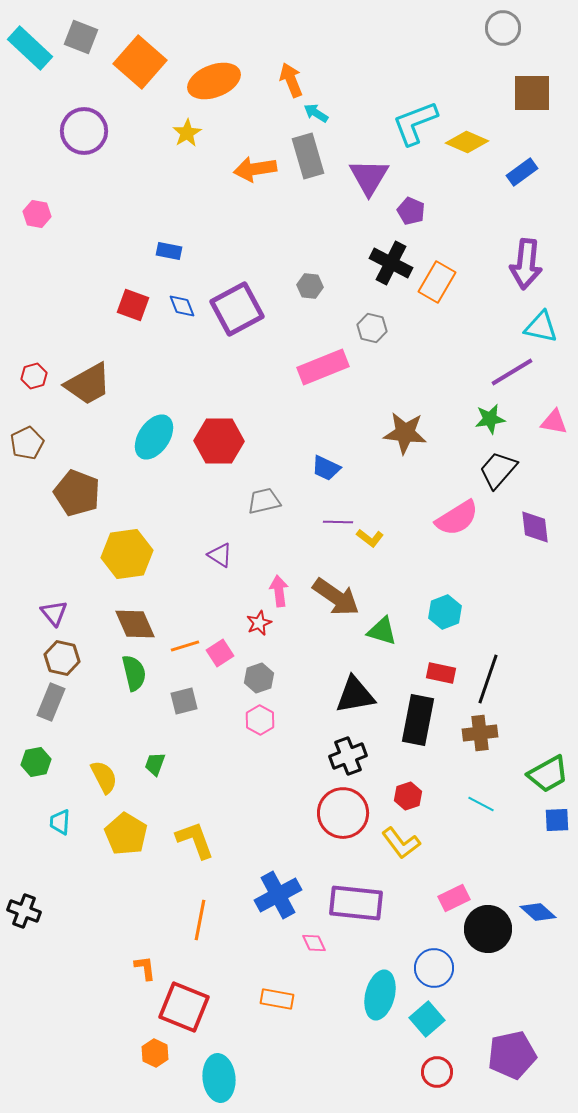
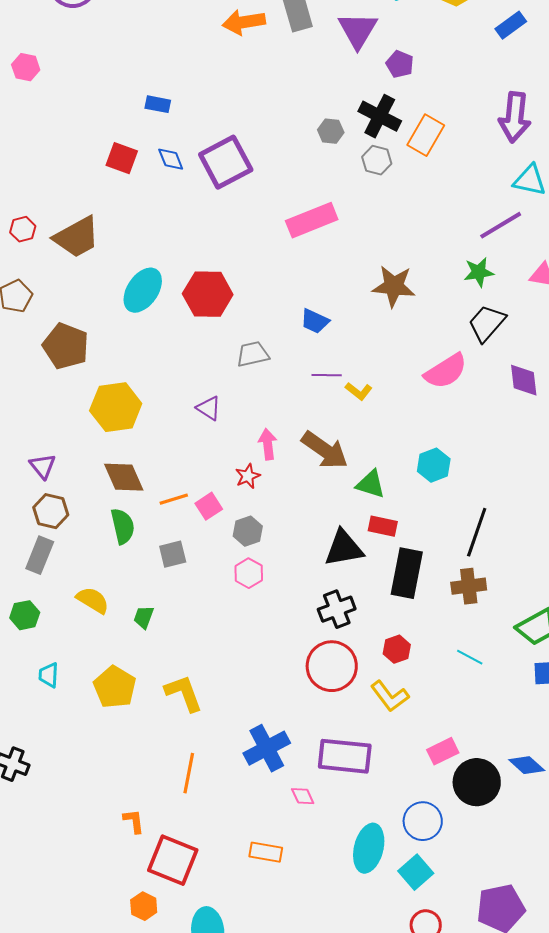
gray hexagon: (310, 286) -> (331, 131), moved
gray hexagon: (372, 328) -> (377, 160), moved
red rectangle: (441, 673) -> (383, 526), moved
yellow semicircle: (104, 777) -> (93, 600), moved, turned -32

